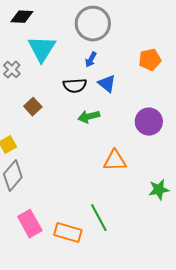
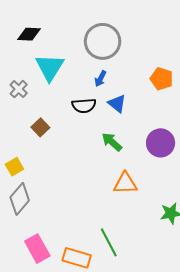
orange pentagon: (150, 60) -> (162, 79), turned 30
green arrow: (89, 117) -> (112, 142), moved, turned 55

